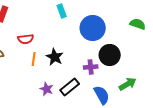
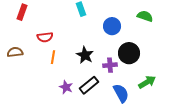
green semicircle: (138, 24) -> (145, 16), moved
blue circle: (93, 28) -> (112, 26), size x0.7
black star: (55, 57) -> (85, 55), moved

